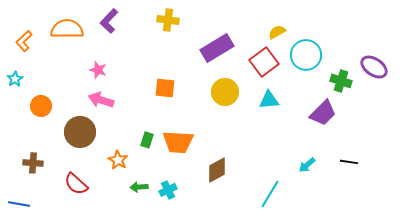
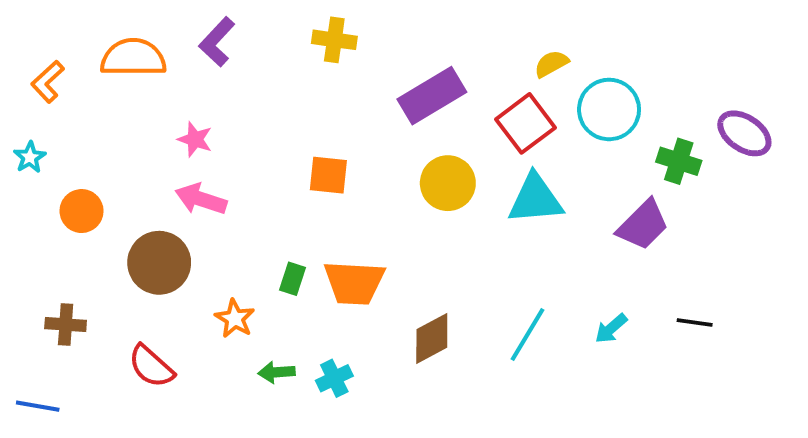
cyan triangle: (269, 100) -> (535, 199), size x1.4
cyan line: (270, 194) -> (527, 334), moved

